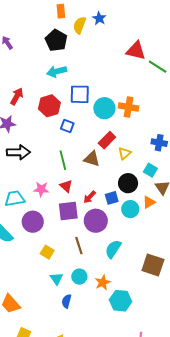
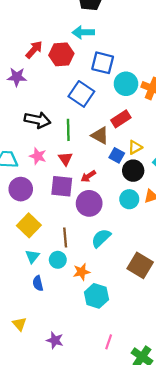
red hexagon: (49, 106) -> (61, 54), moved
blue square: (67, 126) -> (81, 94), size x1.6
black arrow: (18, 152) -> (37, 120), moved
yellow triangle: (125, 153) -> (135, 147), moved
blue square: (112, 198) -> (117, 155), moved, turned 32
brown line: (79, 246) -> (65, 237), moved
yellow square: (47, 252) -> (29, 225), size x1.5
blue semicircle: (67, 301) -> (38, 283), turned -40

